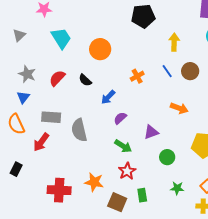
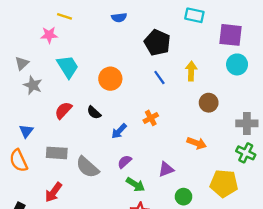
black pentagon: (143, 16) -> (157, 43), turned 30
blue line: (167, 71) -> (159, 78), moved
gray star: (27, 74) -> (33, 85), moved
orange cross: (137, 76) -> (151, 118), moved
purple semicircle: (120, 118) -> (125, 162), moved
gray semicircle: (79, 130) -> (87, 167), turned -35
red arrow: (41, 142) -> (54, 192), moved

